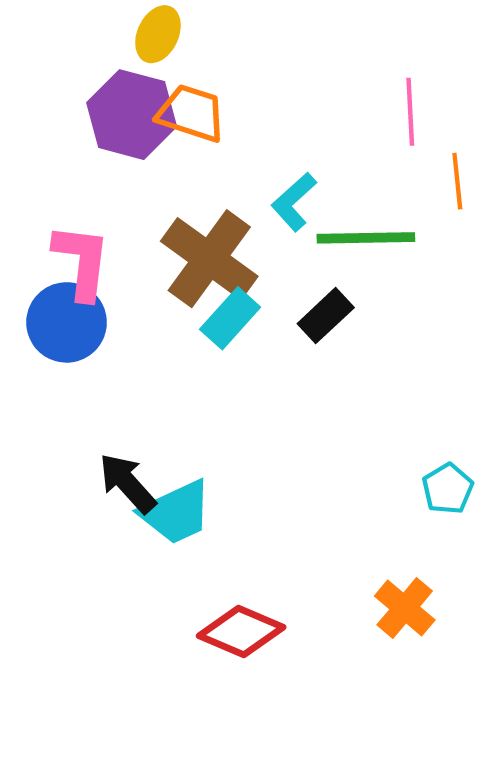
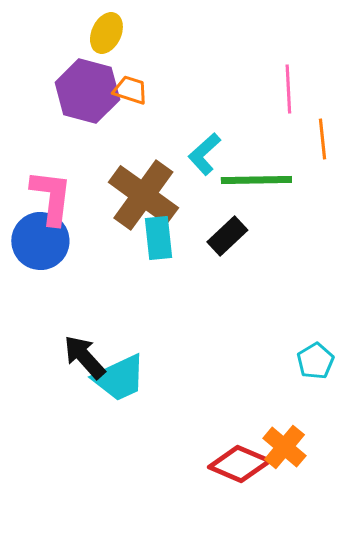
orange trapezoid: (191, 113) -> (130, 90), size x0.7
cyan rectangle: (230, 318) -> (158, 238), turned -48
red diamond: (241, 632) -> (239, 464), moved

